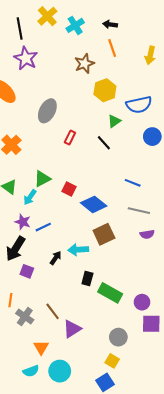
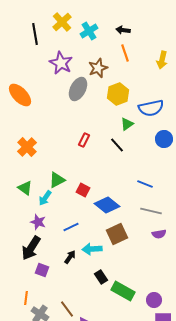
purple star: (26, 58) -> (61, 63), moved
gray ellipse: (47, 111) -> (78, 89), moved
blue line: (43, 227) -> (71, 227), moved
black rectangle: (87, 278) -> (101, 277), turned -48

